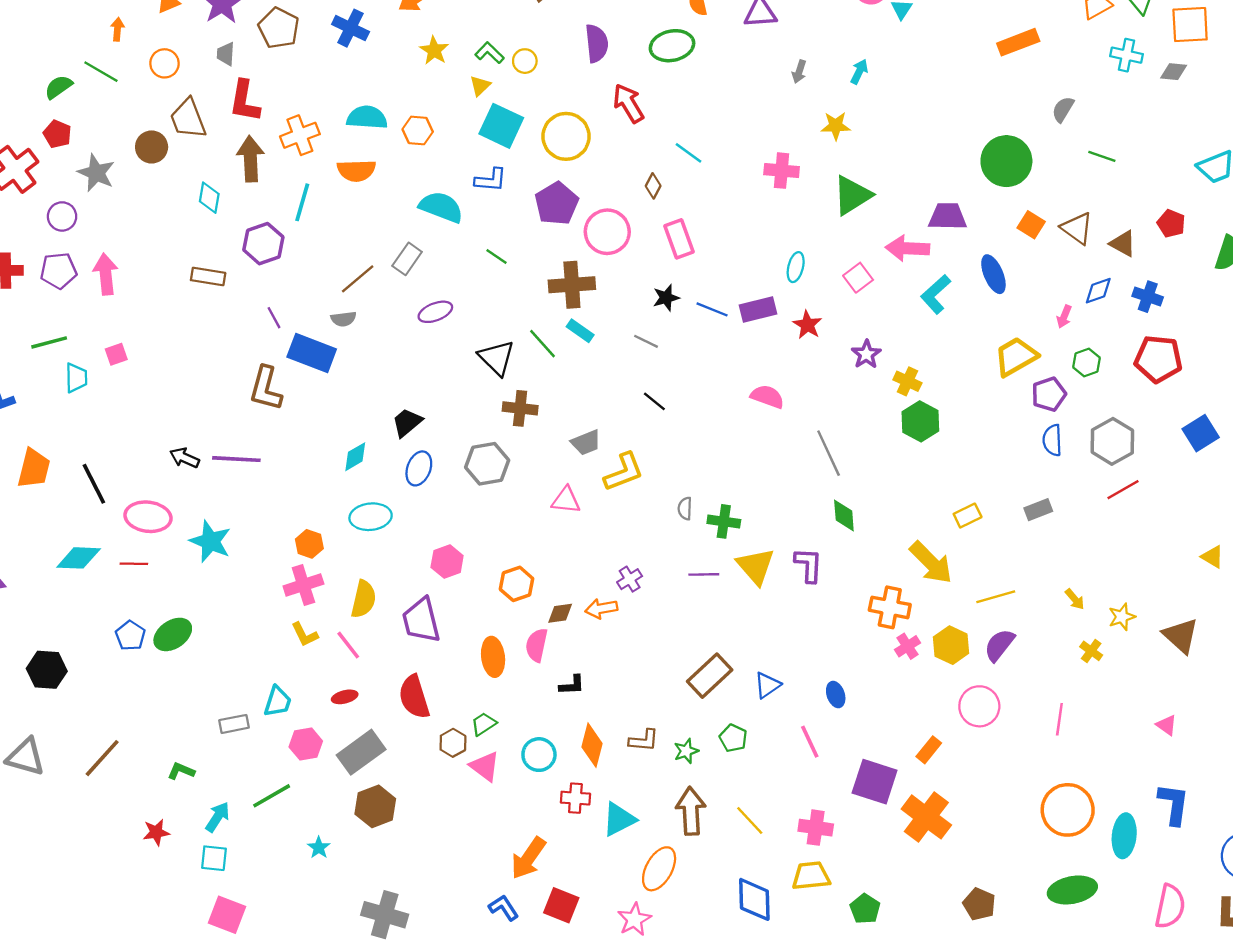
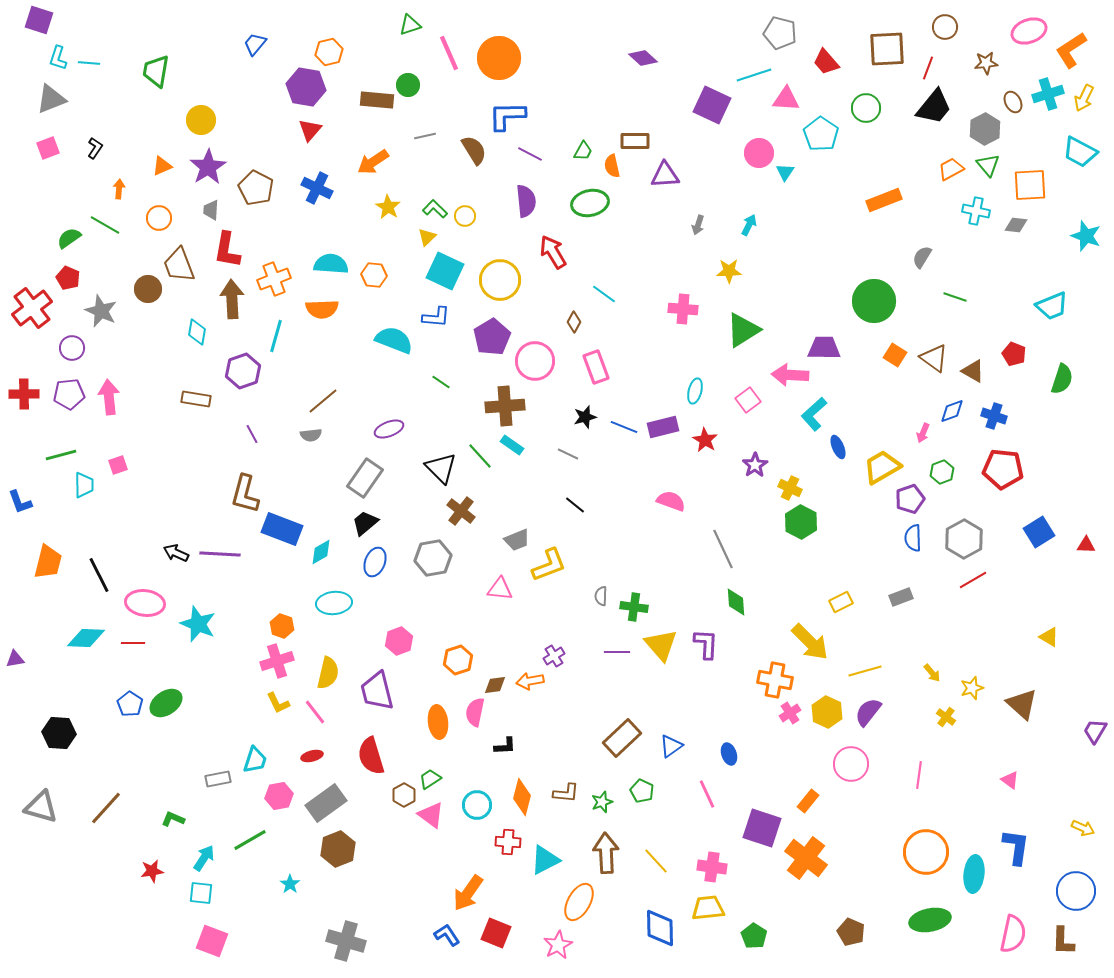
gray rectangle: (407, 259) -> (365, 478), moved, size x1.4
blue ellipse: (993, 274) -> (838, 447), moved, size x0.7
blue rectangle: (312, 353) -> (282, 529), moved
brown cross: (520, 408) -> (461, 511), turned 32

